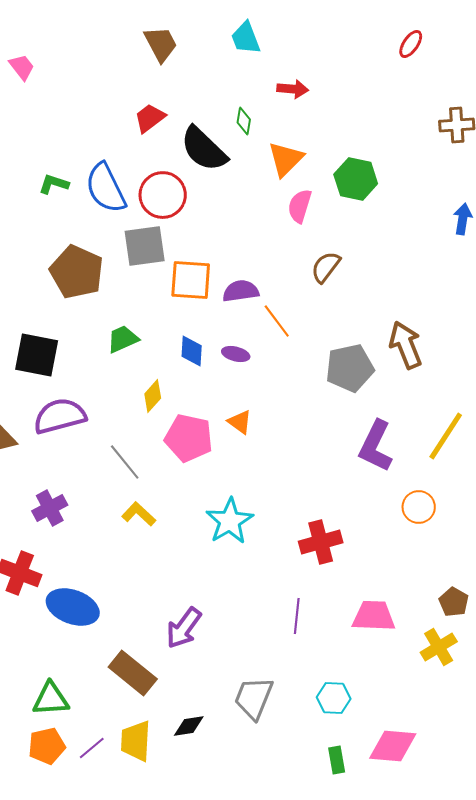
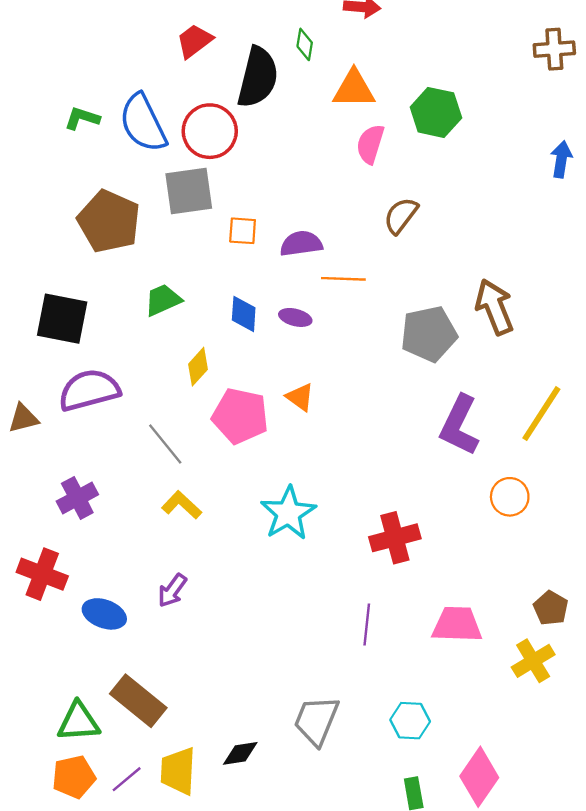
black semicircle: (204, 149) -> (258, 77), turned -120
orange triangle: (286, 159) -> (354, 89), turned 45
orange square: (191, 280) -> (243, 231), size x0.6
orange line: (277, 321) -> (343, 279), turned -51
blue ellipse: (73, 607) -> (104, 614), size x0.7
purple arrow: (184, 628) -> (172, 591), moved, size x0.7
brown rectangle: (133, 673) -> (138, 701), moved
pink diamond: (393, 746) -> (479, 777), turned -60

